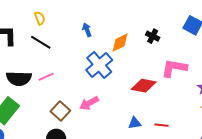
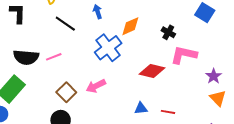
black cross: (153, 36) -> (168, 32), moved
black line: (41, 42) -> (65, 24), moved

